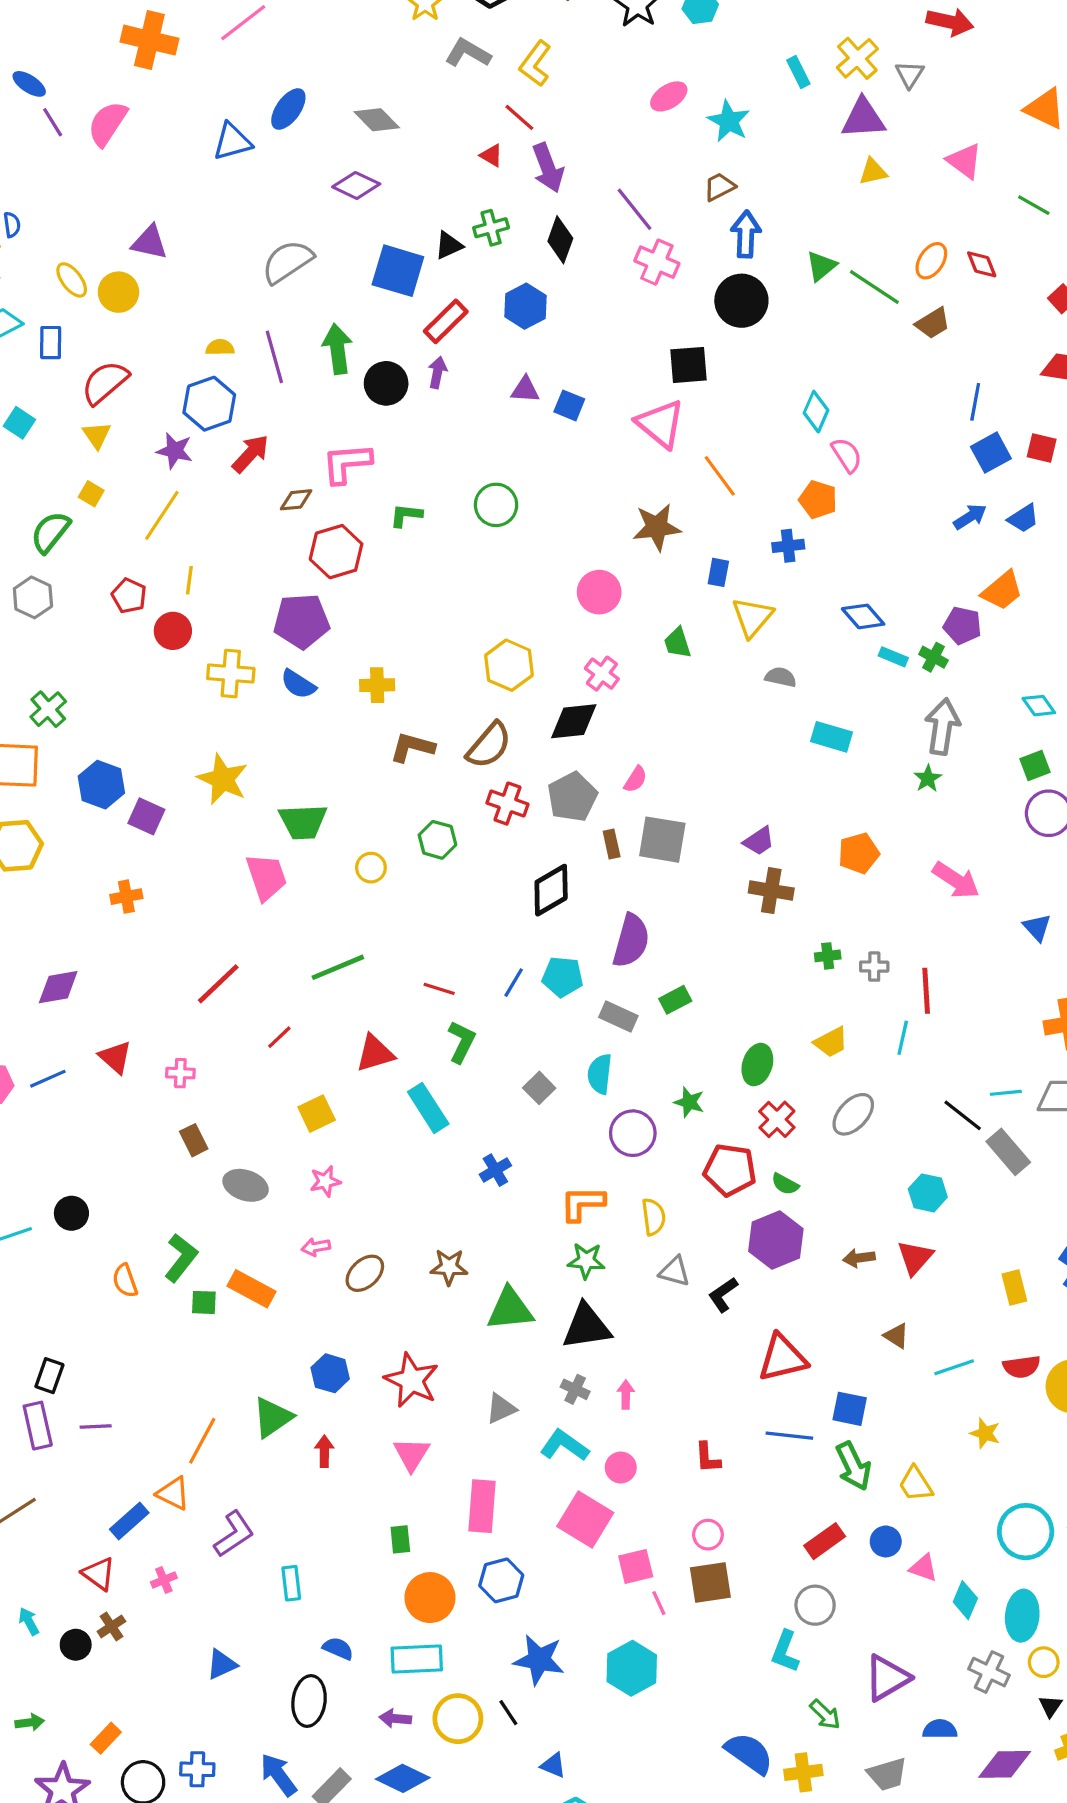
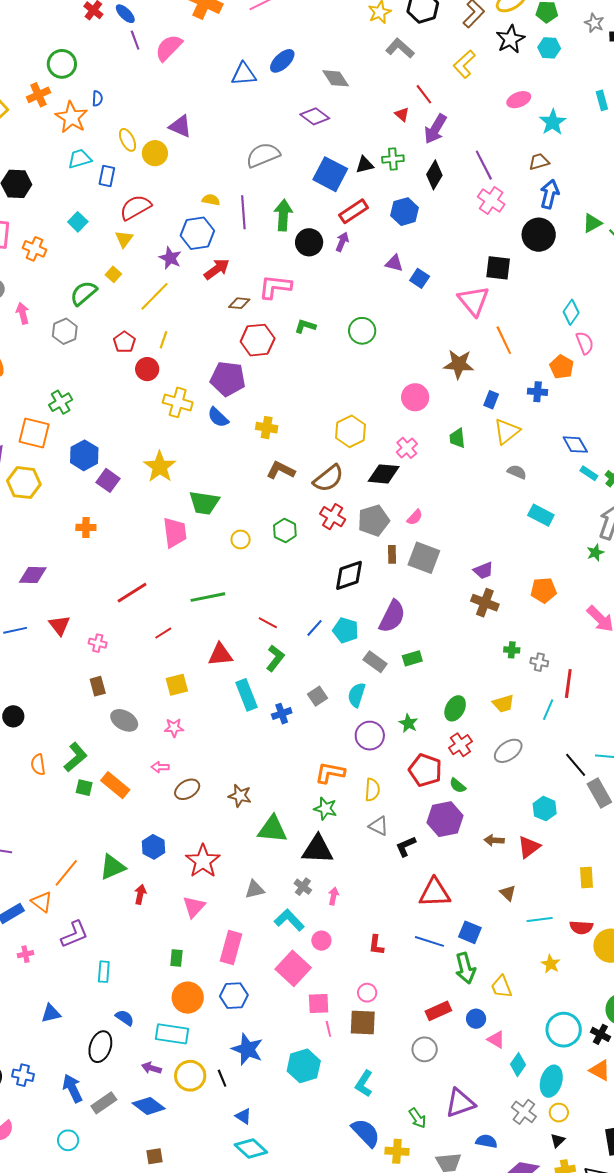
yellow L-shape: (535, 64) -> (464, 64), moved
purple arrow: (548, 168) -> (435, 129), turned 40
blue cross: (495, 1170) -> (282, 714), moved
cyan L-shape: (785, 1651) -> (364, 1084), moved

